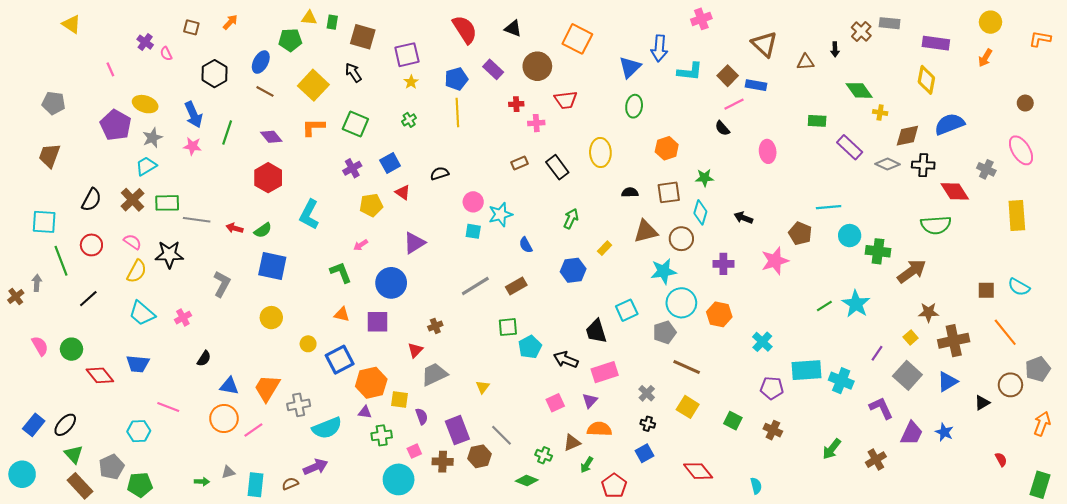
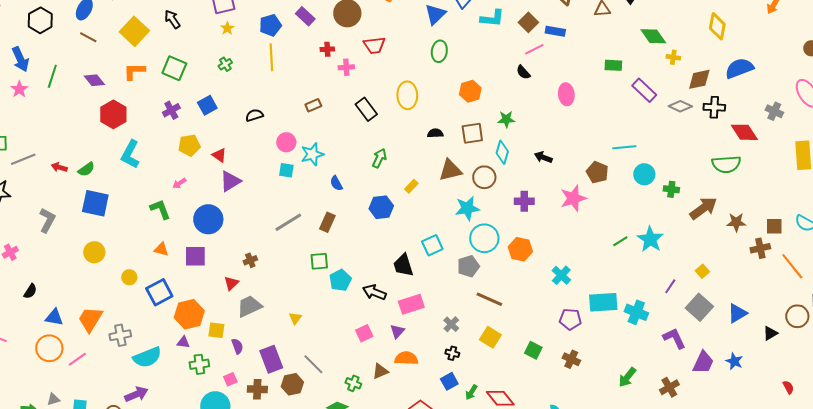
pink star: (192, 146) -> (19, 89), turned 30
brown rectangle: (519, 163) -> (313, 105), moved
red hexagon: (268, 178) -> (113, 114), moved
red triangle: (403, 192) -> (219, 155), moved
gray line: (197, 220) -> (23, 159), turned -30
green cross: (878, 251) -> (671, 189), size x0.7
brown rectangle: (516, 286) -> (327, 222), turned -36
brown star: (928, 312) -> (736, 222), moved
brown cross: (954, 341) -> (760, 248), moved, size x0.7
green arrow: (587, 465) -> (471, 392), moved

